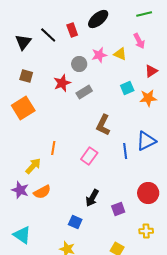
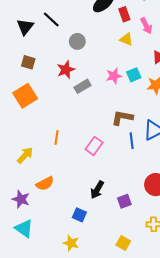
red rectangle: (72, 30) -> (124, 14), moved
pink star: (99, 55) -> (114, 76), moved
gray circle: (79, 64) -> (77, 41), moved
gray rectangle: (84, 92) -> (83, 86), moved
brown L-shape: (103, 125) -> (122, 118), moved, turned 75
yellow arrow: (33, 166) -> (25, 155), moved
purple star: (20, 190) -> (21, 199), moved

